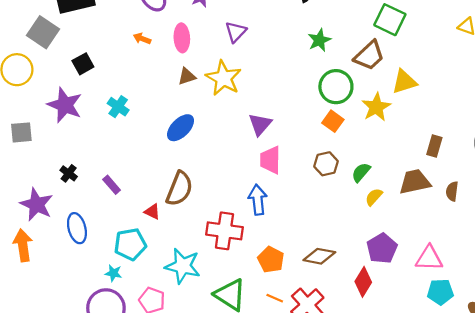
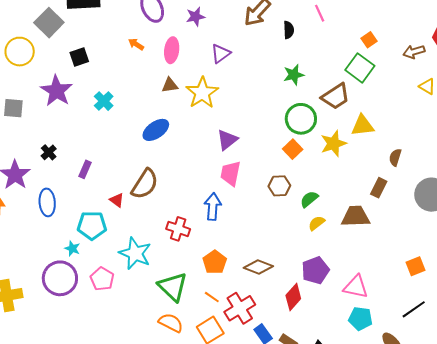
purple rectangle: (112, 185) -> (85, 169), turned 54
brown semicircle: (452, 191) -> (395, 157), moved
red cross: (224, 231) -> (178, 229), size x0.7

